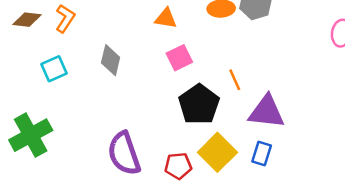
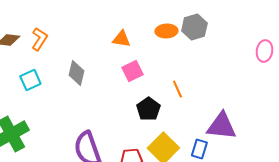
black pentagon: (199, 104) -> (148, 109), size x0.7
purple triangle: (267, 112) -> (221, 126), moved

